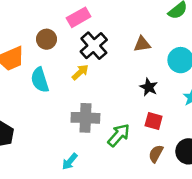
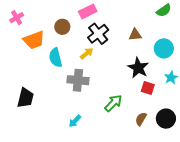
black star: (149, 87) -> (138, 68), size x1.5
gray cross: (85, 118) -> (78, 80), moved
red square: (154, 121) -> (148, 88), moved

